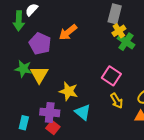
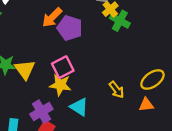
purple pentagon: (40, 44) -> (70, 28), moved
pink square: (111, 76) -> (63, 67), moved, turned 36
purple cross: (50, 112) -> (41, 112), turned -30

